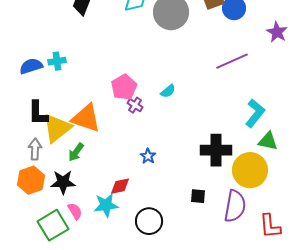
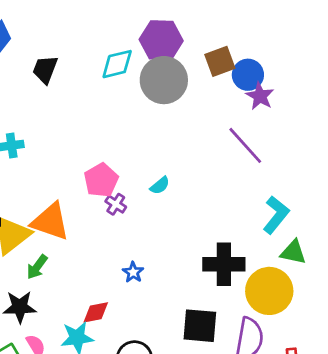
purple star: (277, 32) -> (260, 96), moved
purple line: (232, 61) -> (245, 145), turned 72
black square: (198, 196) -> (200, 326), size x1.8

